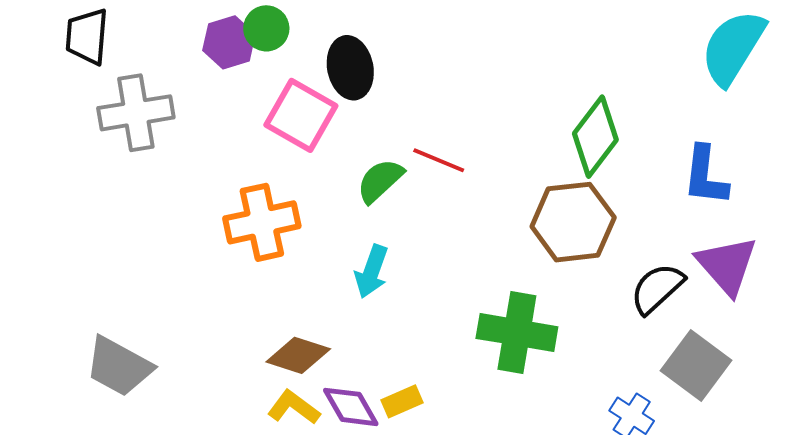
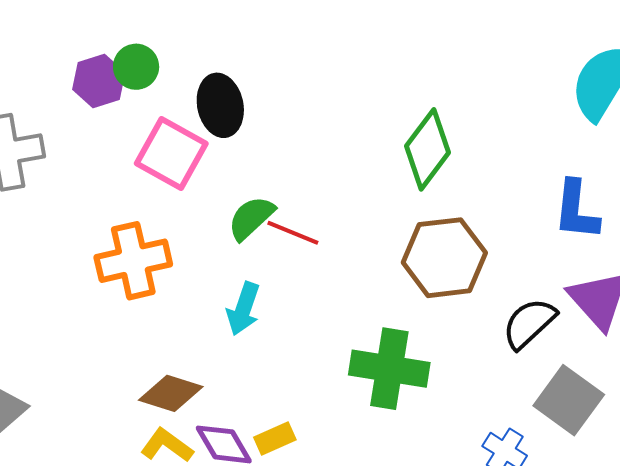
green diamond: (595, 137) -> (427, 149), moved
red line: (439, 160) -> (293, 233), moved

